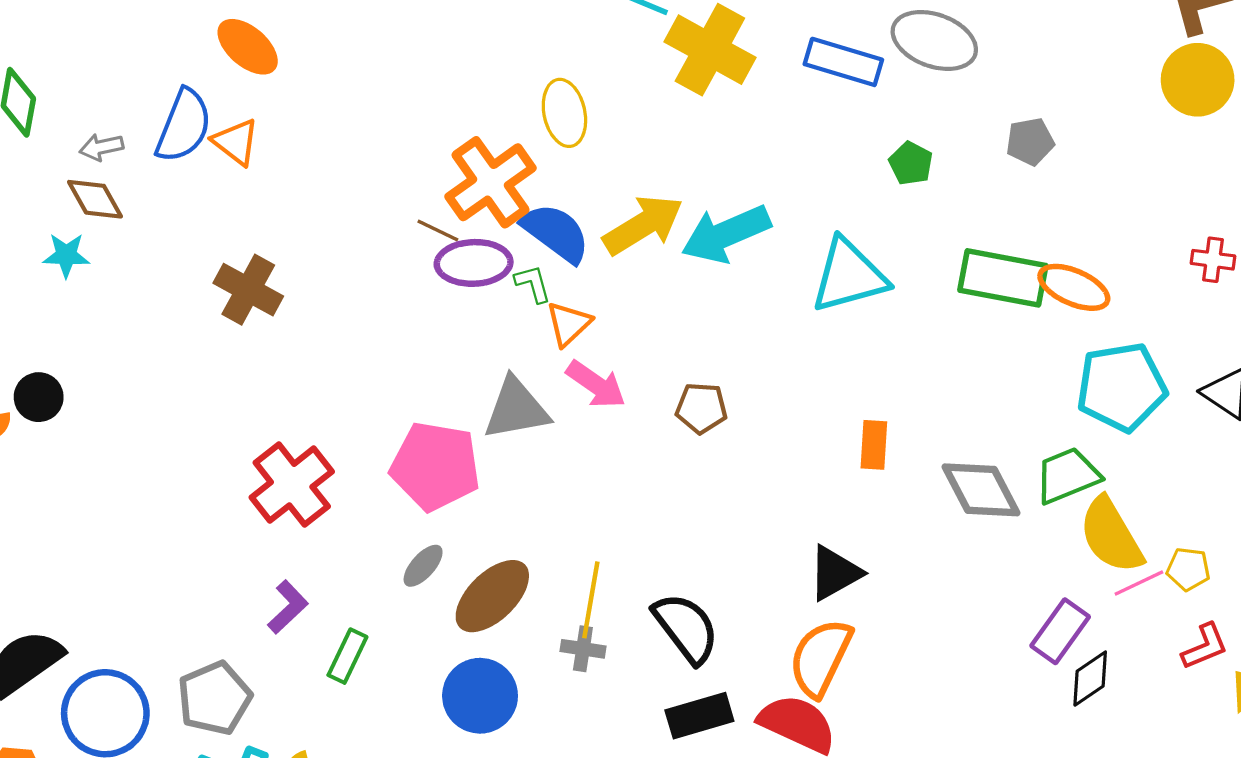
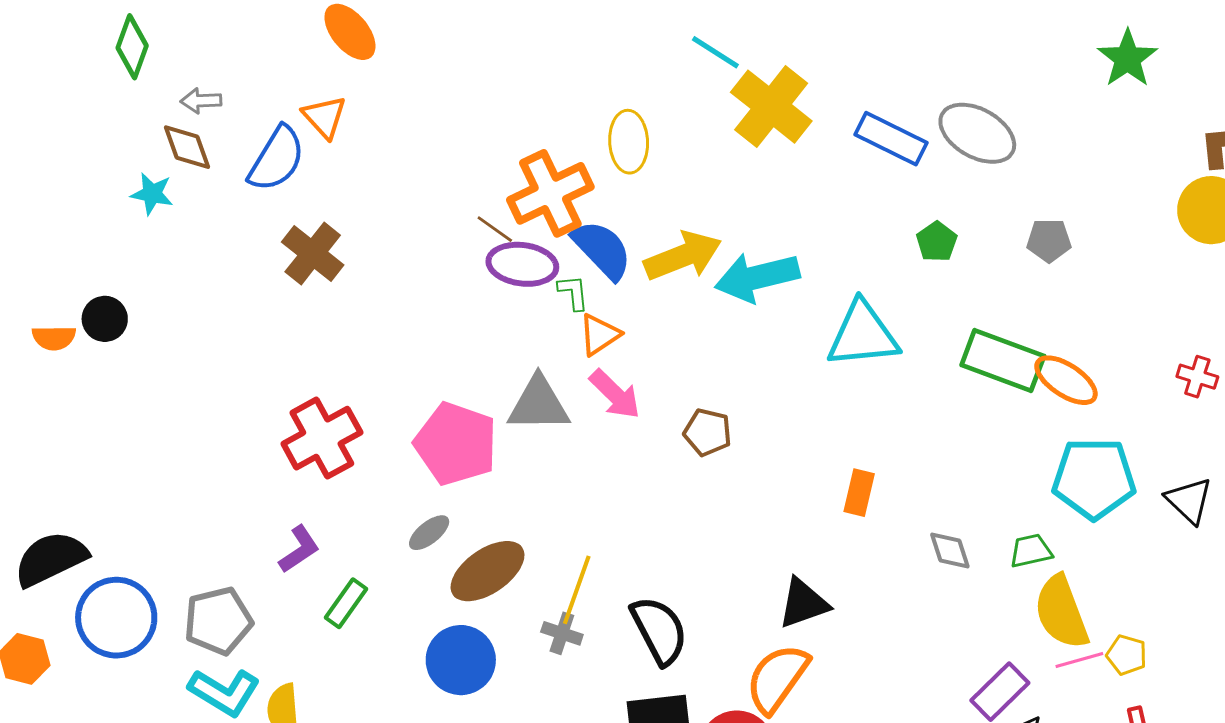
blue semicircle: (184, 126) -> (277, 159), moved
green trapezoid: (1067, 476) -> (1031, 551), size x0.7
gray diamond: (981, 490) -> (950, 550), size x0.6

